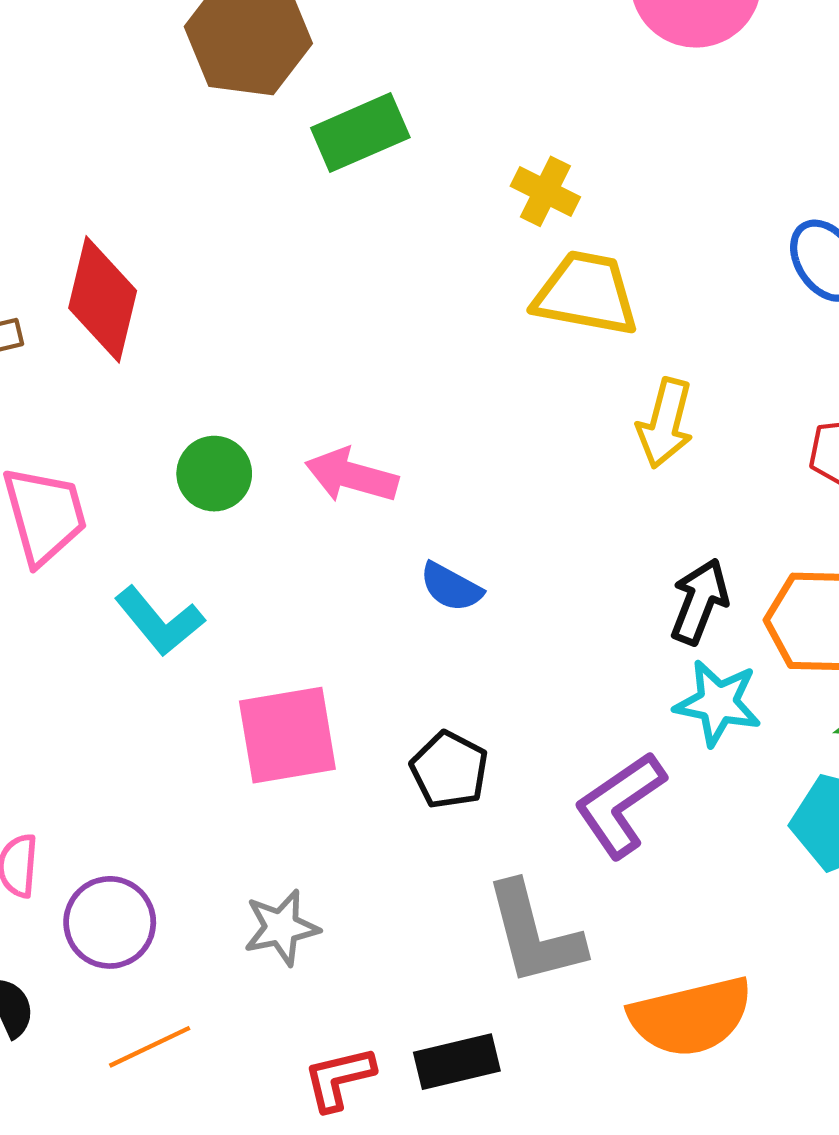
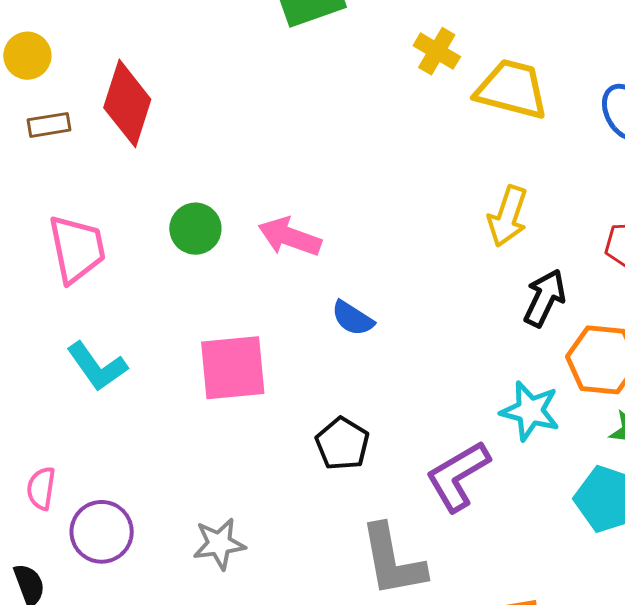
yellow trapezoid: (586, 294) -> (512, 89), moved
black arrow: (699, 601) -> (545, 298), moved
cyan L-shape: (159, 621) -> (97, 366), moved
pink square: (287, 735) -> (233, 368), moved

